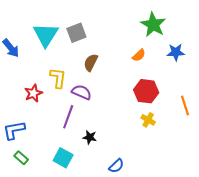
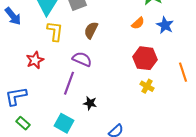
blue star: (176, 52) -> (165, 25), moved, turned 30
yellow L-shape: (58, 78) -> (55, 31), moved

